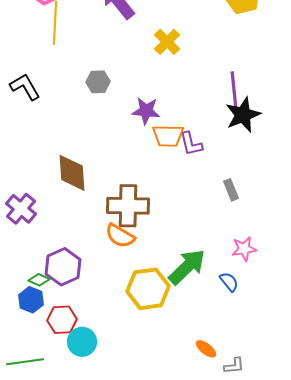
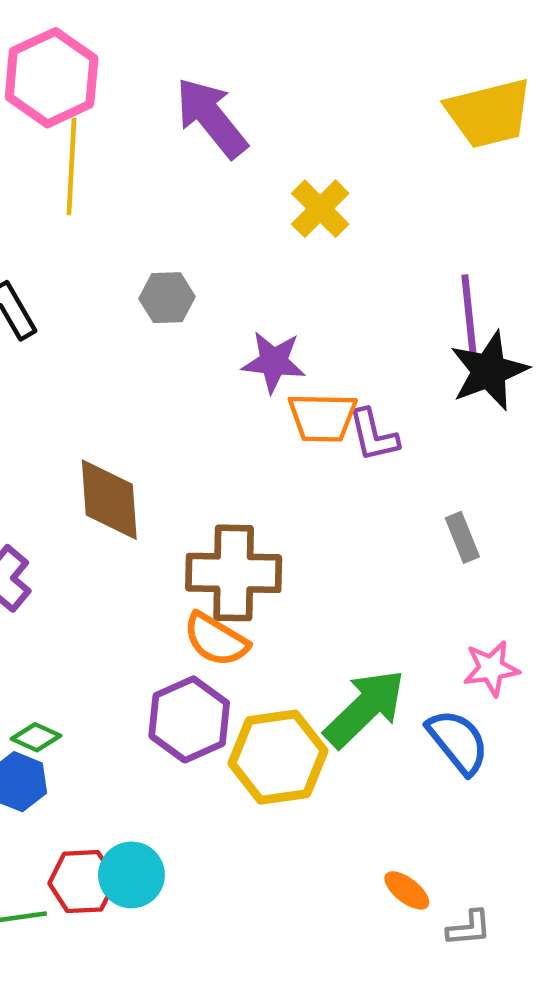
purple hexagon: (63, 267) -> (189, 719), moved
blue semicircle: (229, 282) -> (458, 742), size x1.5
red hexagon: (62, 320) -> (83, 882), moved

